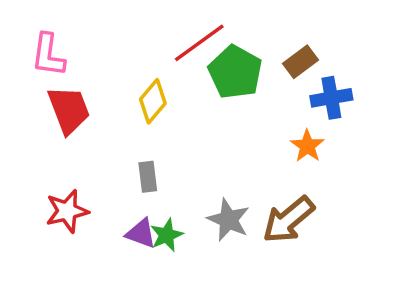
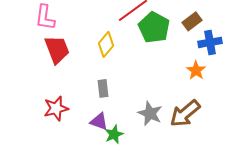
green star: (167, 235) -> (114, 134), moved

